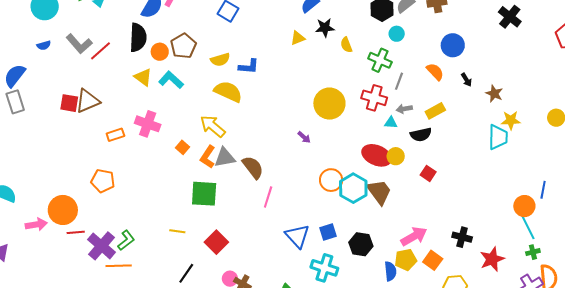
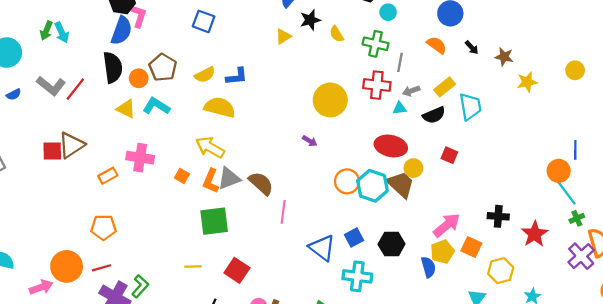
cyan trapezoid: (498, 137) -> (470, 107), moved
yellow circle: (396, 156) -> (413, 168), moved
red line: (76, 232) -> (102, 268), moved

